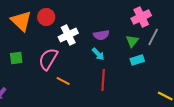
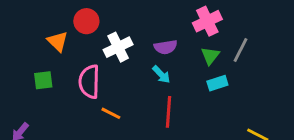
pink cross: (141, 17) -> (207, 21), moved
orange triangle: (21, 21) -> (58, 41), moved, size x0.7
pink semicircle: (48, 59) -> (89, 82), turned -30

